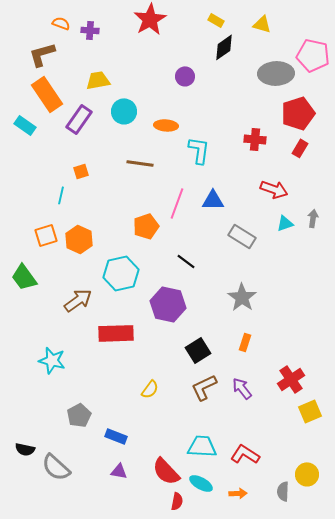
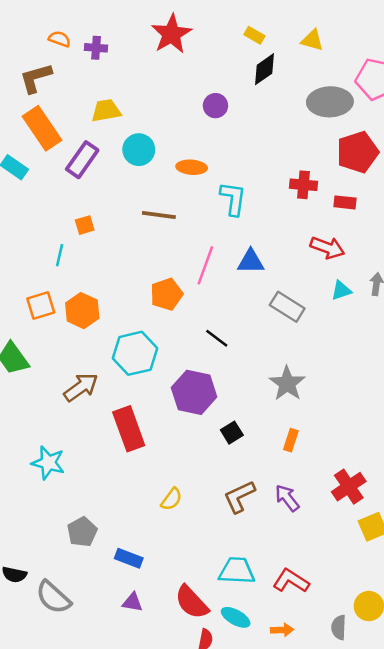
red rectangle: (300, 148) -> (345, 202), moved, turned 66
red rectangle: (116, 333) -> (129, 429), turned 72
black square: (198, 350) -> (232, 433), moved, size x0.7

